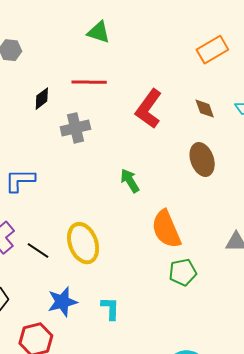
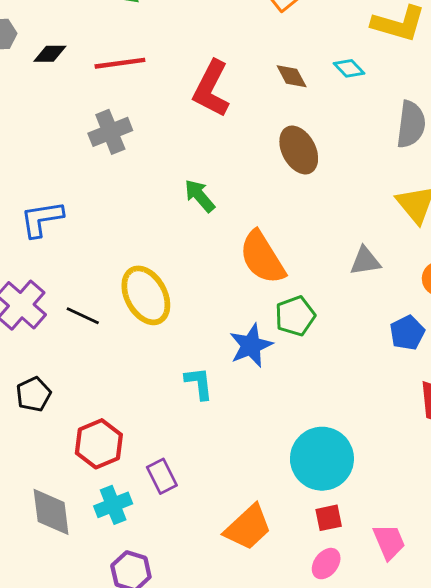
black diamond: (42, 99) -> (50, 54), moved, turned 45
blue star: (62, 302) -> (251, 345), moved

